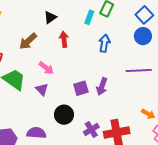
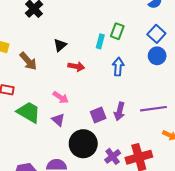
red arrow: (64, 39) -> (76, 66), turned 112
brown arrow: (28, 41) -> (28, 61), moved, turned -84
purple line: (139, 71) -> (154, 109), moved
black circle: (64, 115) -> (83, 144), size x1.4

